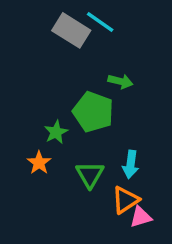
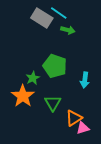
green arrow: (120, 81) -> (68, 30), moved
orange star: (39, 163) -> (23, 96), size x1.6
cyan arrow: (131, 164) -> (85, 80), moved

